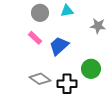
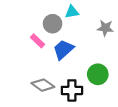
gray circle: (40, 13) -> (53, 24), moved

